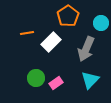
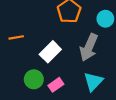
orange line: (27, 33) -> (16, 37), moved
white rectangle: (51, 42) -> (50, 52), moved

